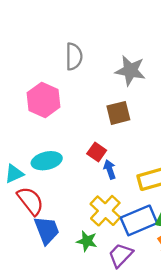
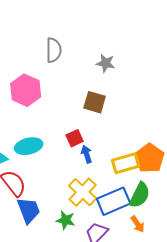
gray star: (130, 71) -> (106, 63), size x0.7
brown square: (118, 113) -> (95, 102), turned 30
red square: (97, 152) -> (75, 138), turned 30

